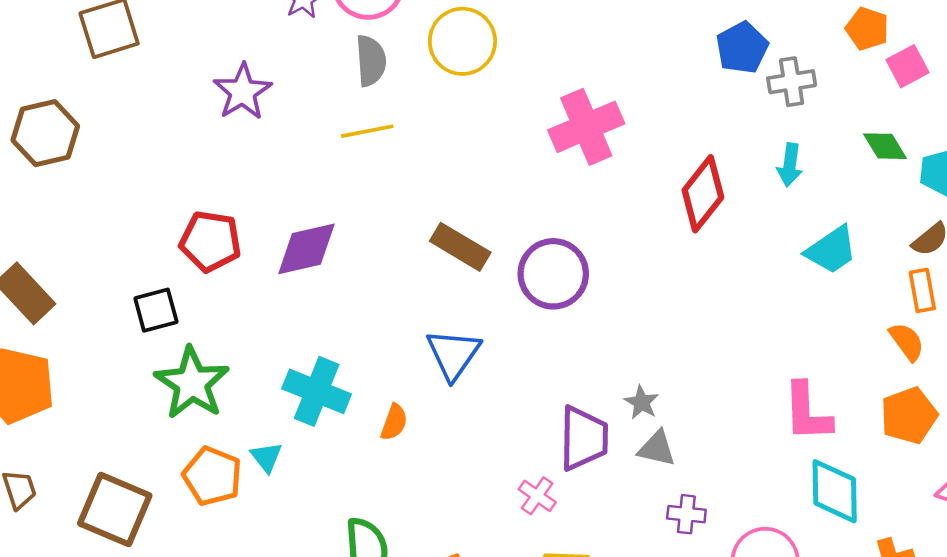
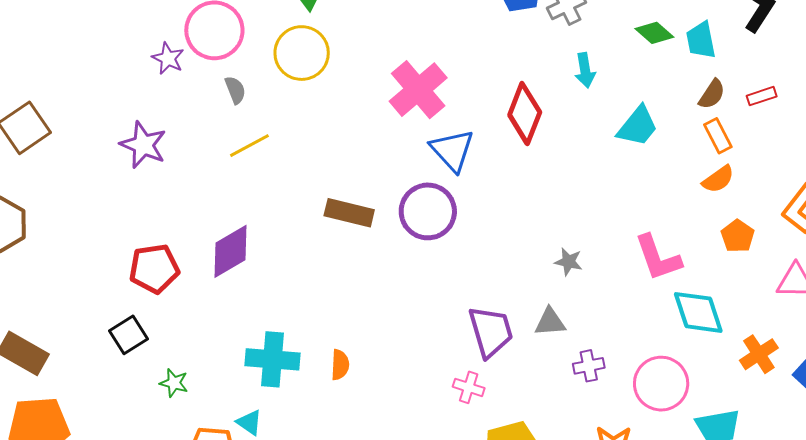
gray semicircle: (371, 61) -> (235, 90), size x0.7
orange semicircle: (907, 342) -> (718, 179), turned 108
blue triangle: (453, 354) -> (452, 150), moved
green star: (192, 383) -> (174, 383), size x0.5
gray star: (642, 402) -> (569, 262), moved
orange pentagon: (909, 416) -> (738, 236), size x0.7

